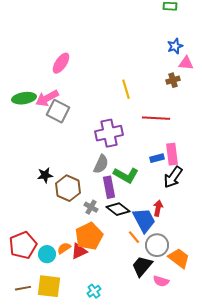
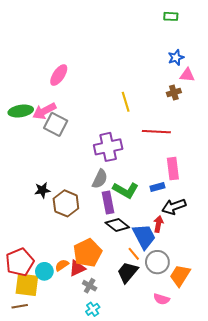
blue rectangle: (157, 158) -> (157, 187), moved
black arrow: (173, 177) -> (174, 207), moved, turned 35
gray cross: (91, 207) -> (90, 286), moved
orange trapezoid: (179, 258) -> (180, 275), turned -95
black trapezoid: (142, 266) -> (128, 272), moved
yellow square: (49, 286) -> (27, 285), moved

